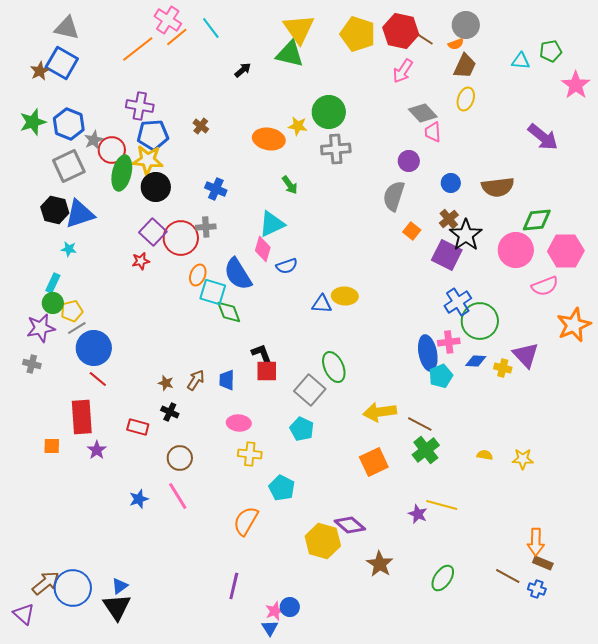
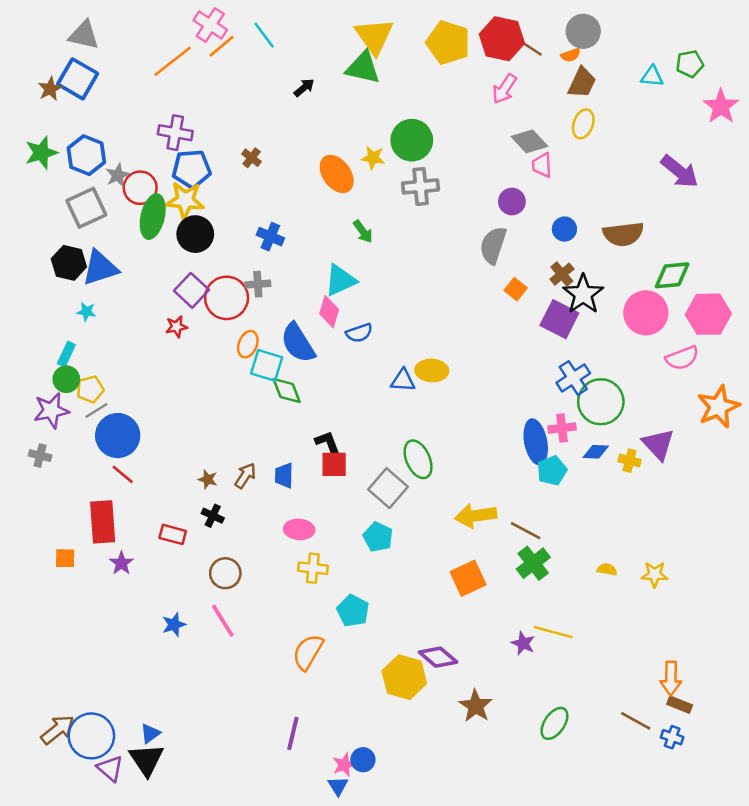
orange ellipse: (269, 139) -> (337, 174), turned 44
purple triangle: (24, 614) -> (110, 768), moved

